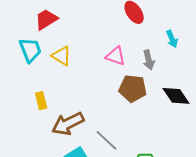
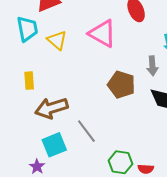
pink triangle: (116, 56) -> (102, 33), moved, size x1.4
gray arrow: (149, 60) -> (152, 66), moved

